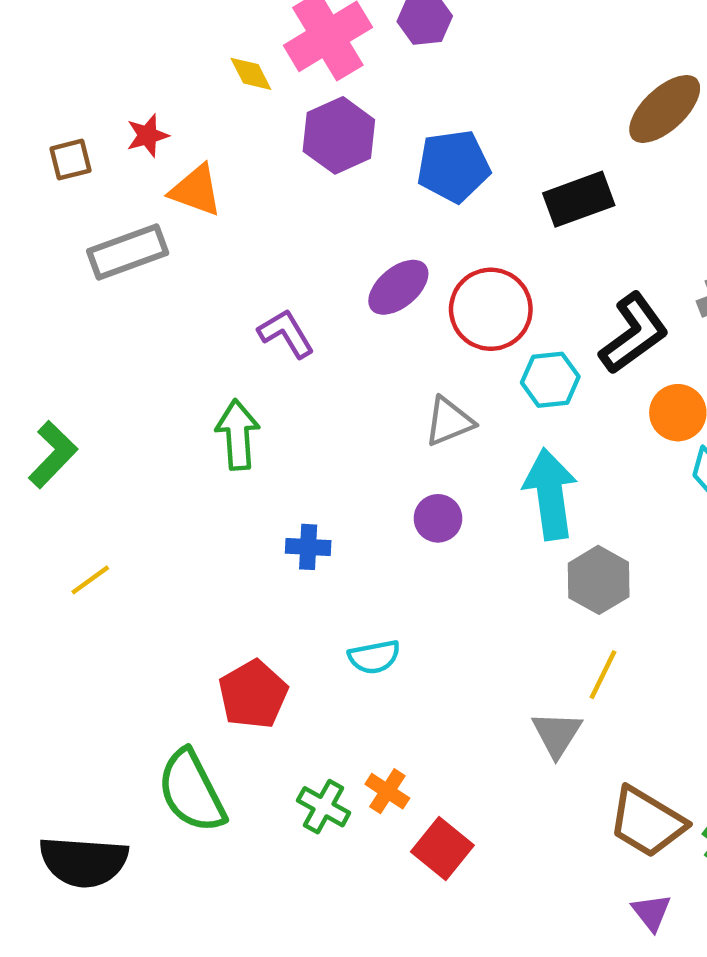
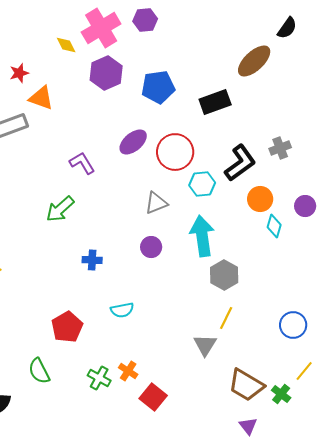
green arrow: (238, 435) -> (60, 209), turned -128
green semicircle: (191, 791) -> (39, 371), size x0.7

